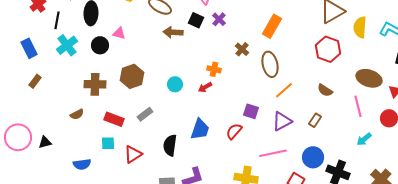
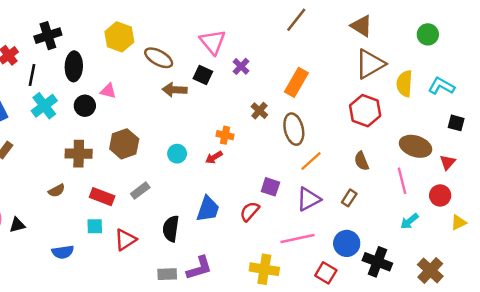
purple cross: (219, 19) -> (241, 66), moved
brown semicircle: (325, 90) -> (361, 161), turned 35

